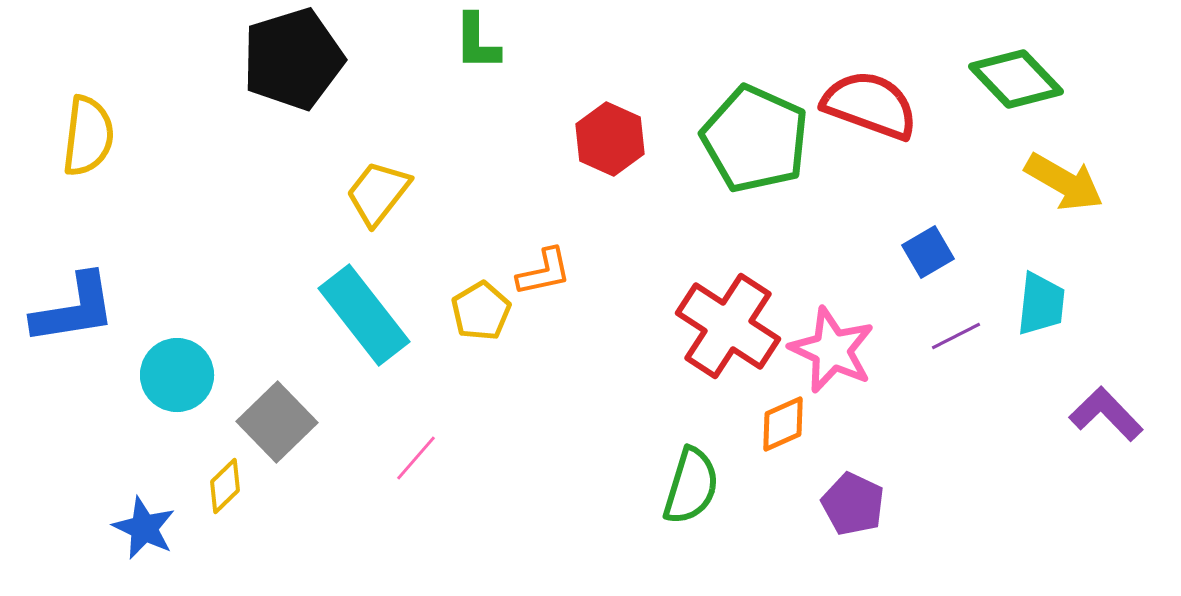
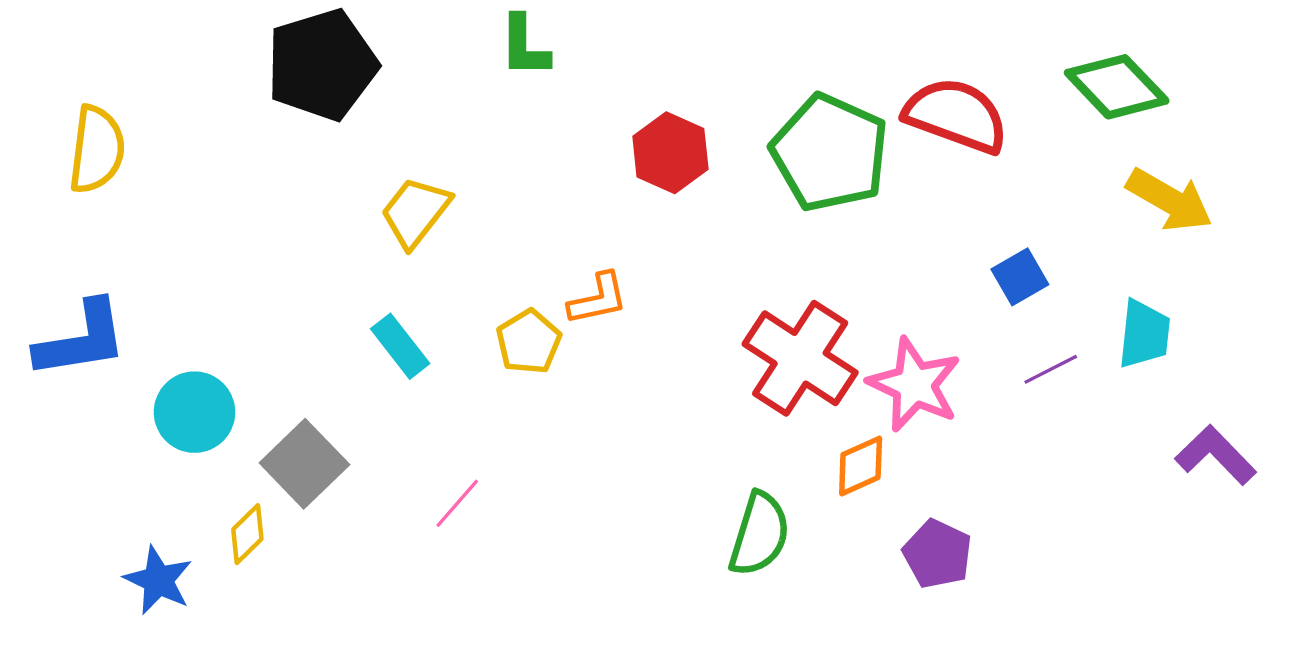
cyan rectangle: (364, 315) -> (400, 346), size x0.6

